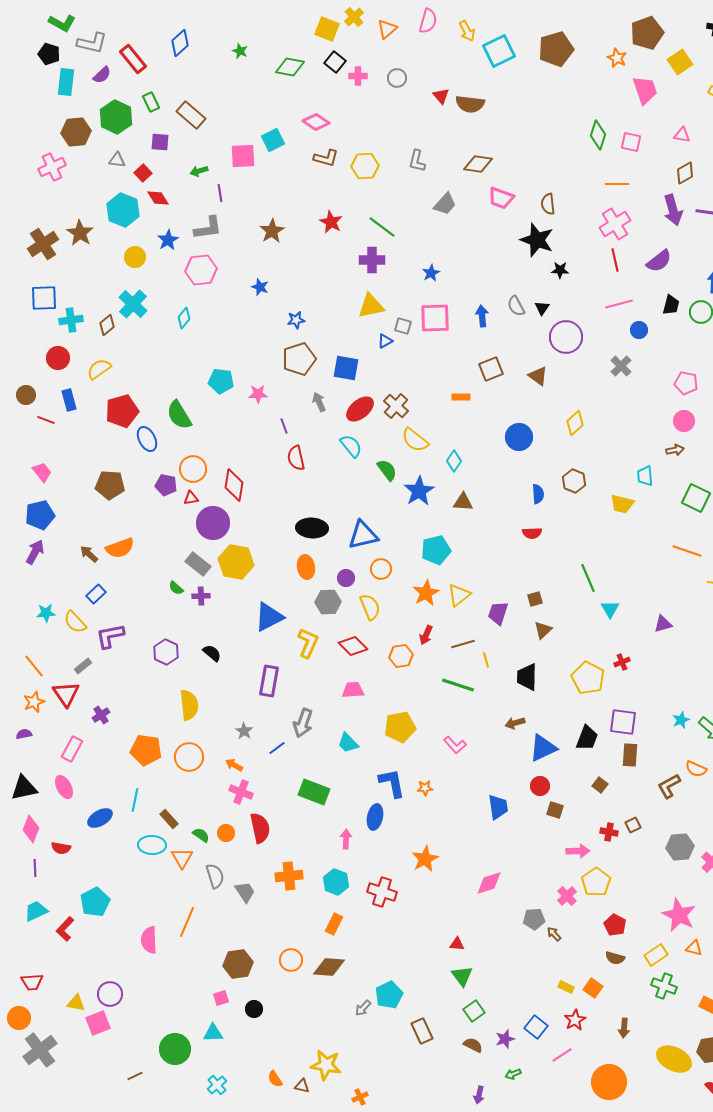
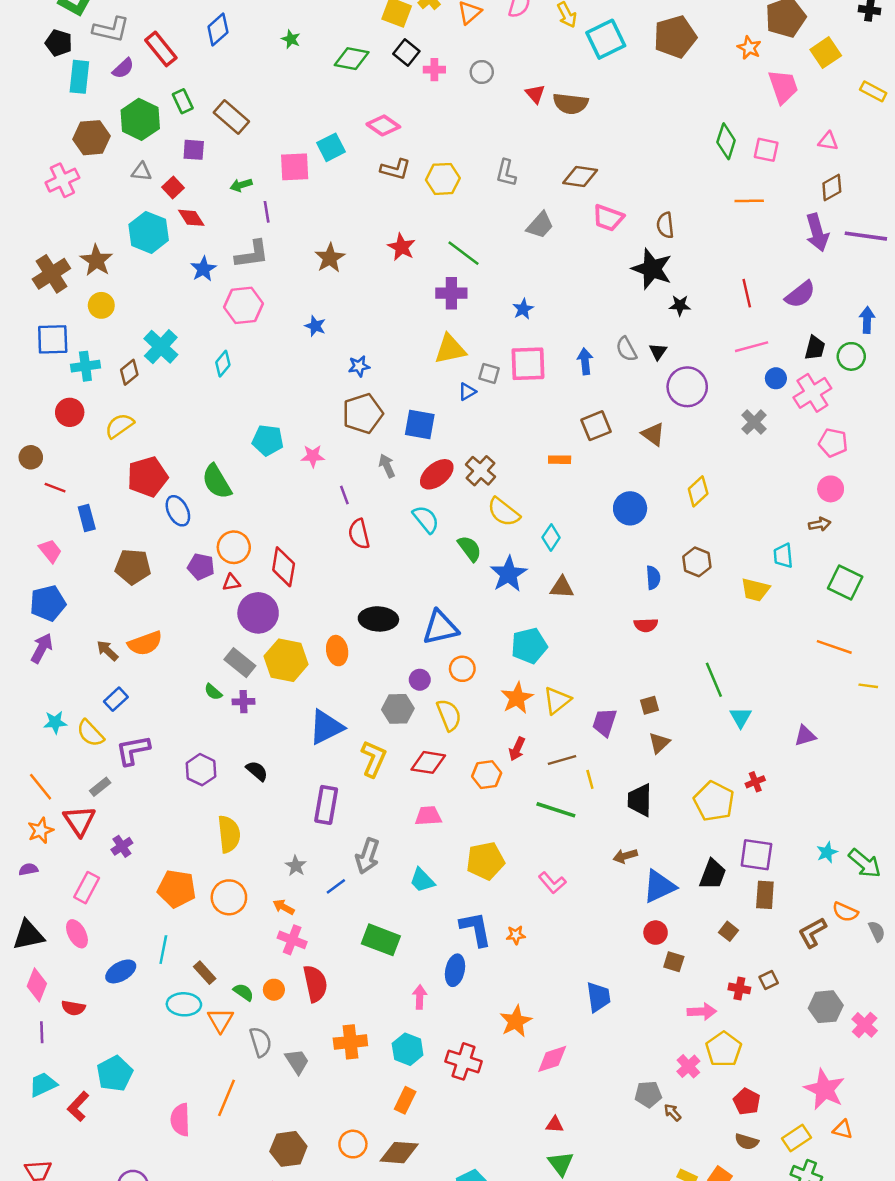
pink cross: (615, 224) -> (812, 393), moved
yellow circle: (135, 257) -> (101, 305), moved
blue rectangle: (69, 400) -> (87, 518), moved
orange ellipse: (306, 567) -> (337, 651), moved
red diamond: (353, 646) -> (428, 762), turned -36
blue trapezoid: (498, 807) -> (598, 997), moved
pink diamond: (489, 883) -> (552, 1059), moved

